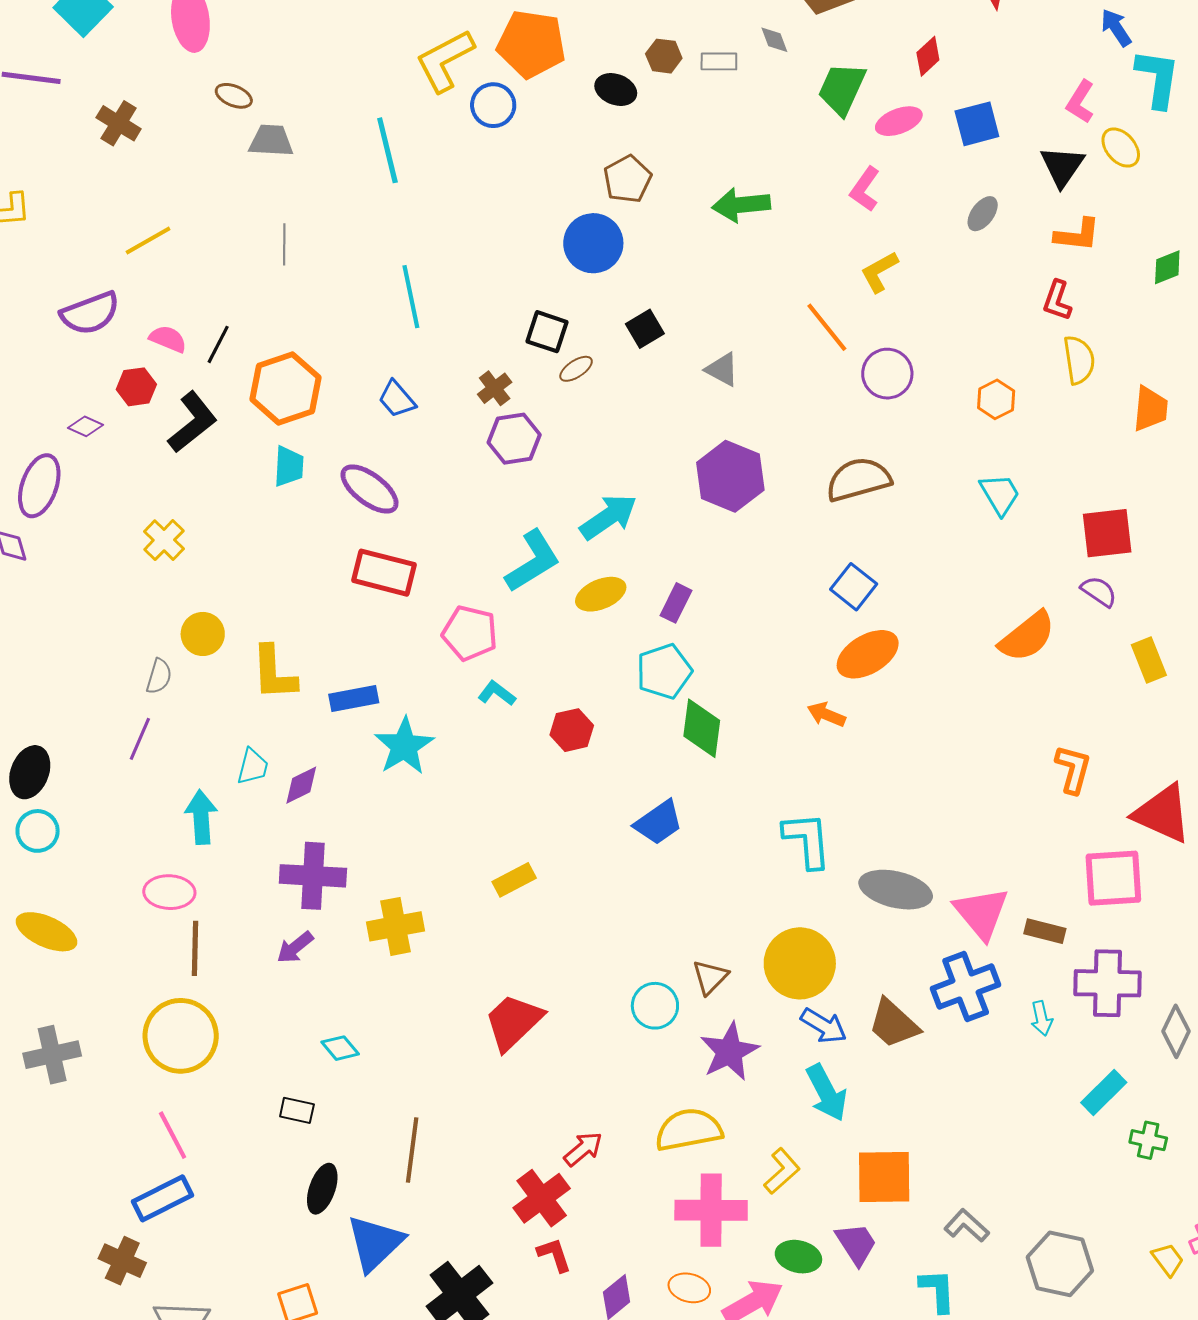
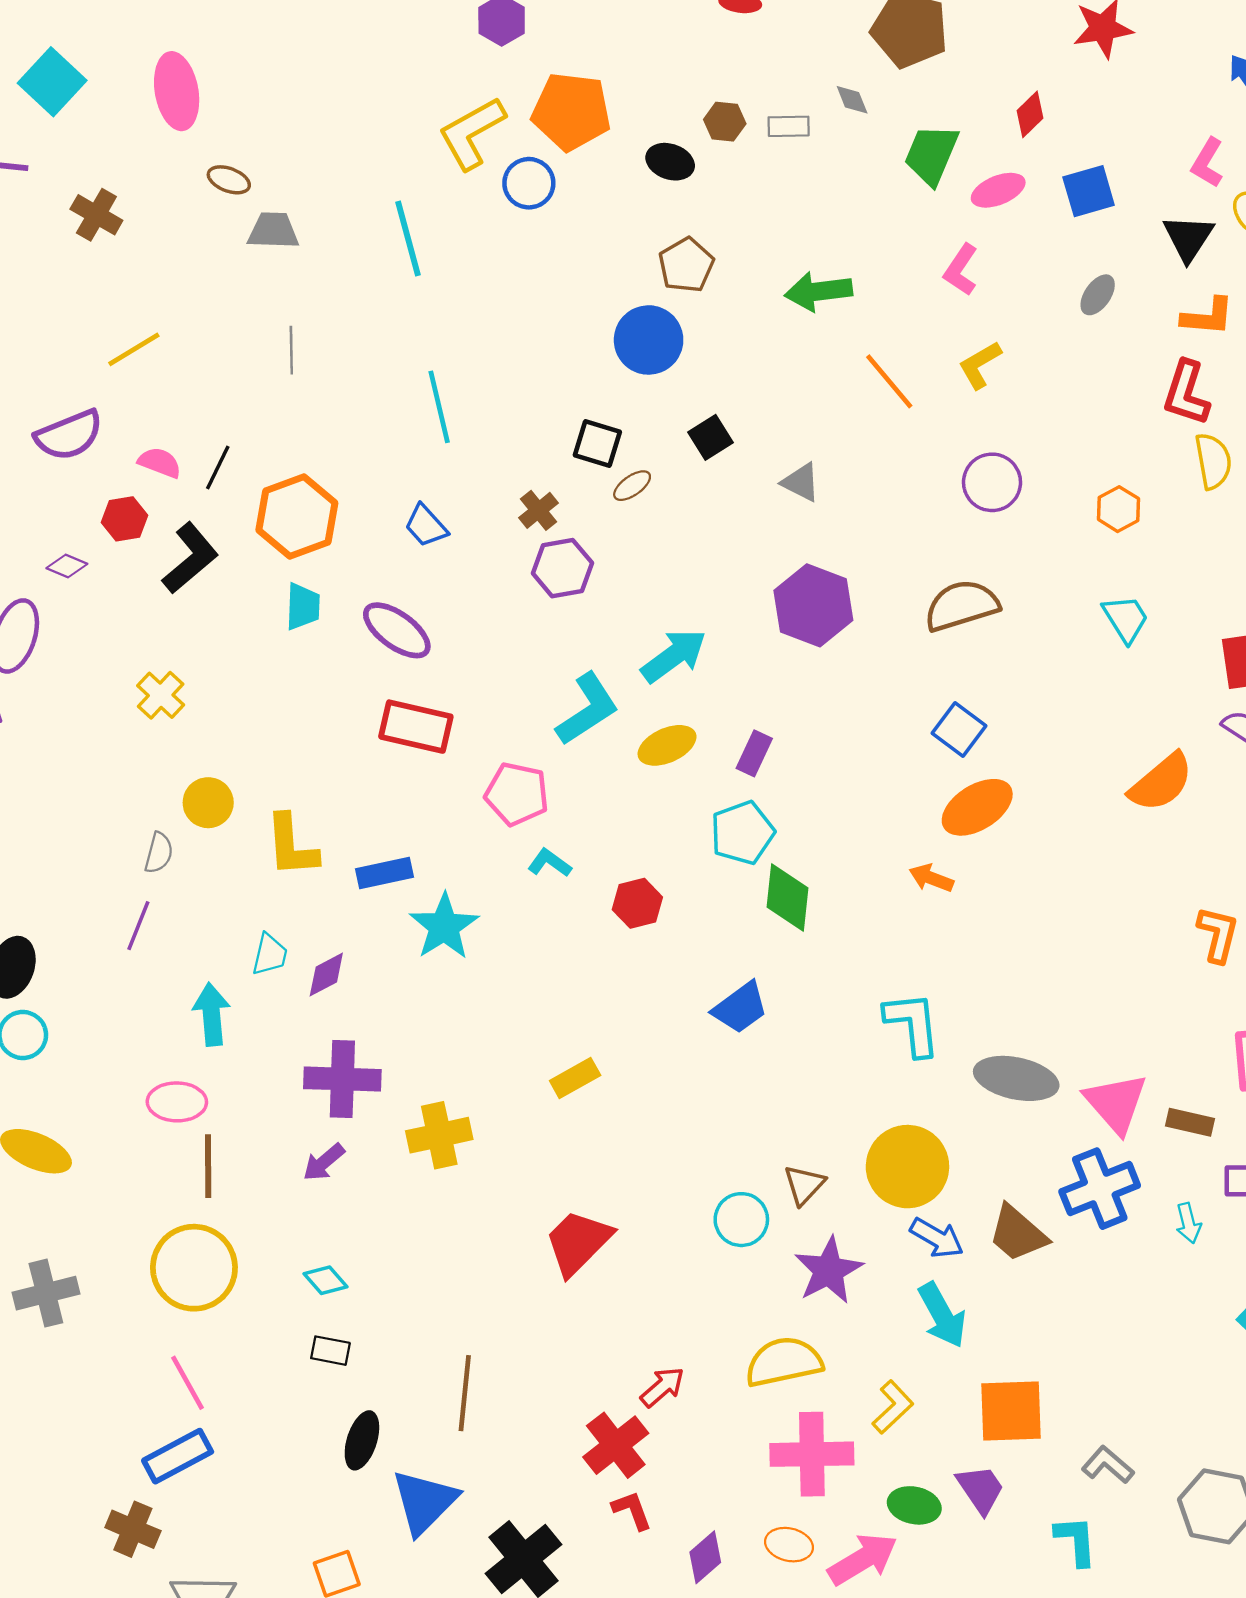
red L-shape: (1057, 300) -> (1186, 393), size x1.4
orange line: (827, 327) -> (889, 381), moved
cyan diamond: (340, 1048) -> (325, 1280), moved

